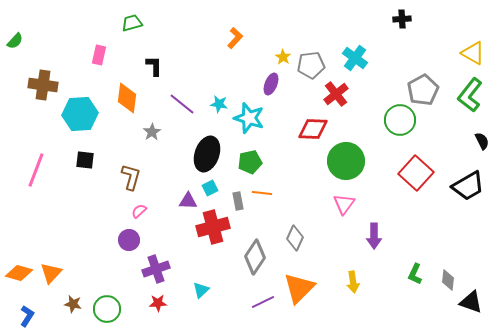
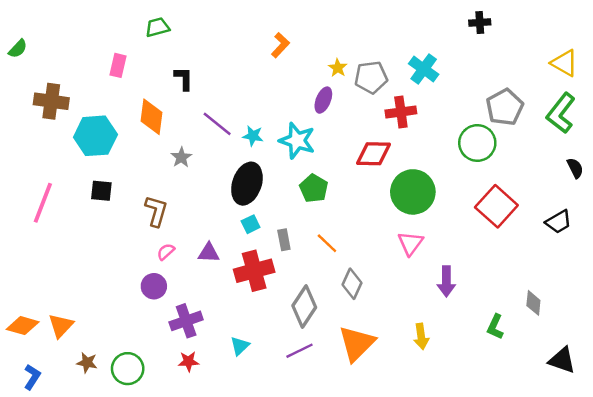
red cross: (336, 94) -> (401, 112), turned 30
cyan star: (219, 104) -> (253, 136), moved
green pentagon: (250, 162) -> (314, 188), moved, turned -30
black trapezoid: (468, 186) -> (558, 222), size x0.7
orange line: (262, 193) -> (327, 243), moved, turned 36
purple triangle: (188, 201) -> (209, 253), moved
gray diamond: (448, 280) -> (533, 303), moved
purple line: (263, 302) -> (299, 351), moved

